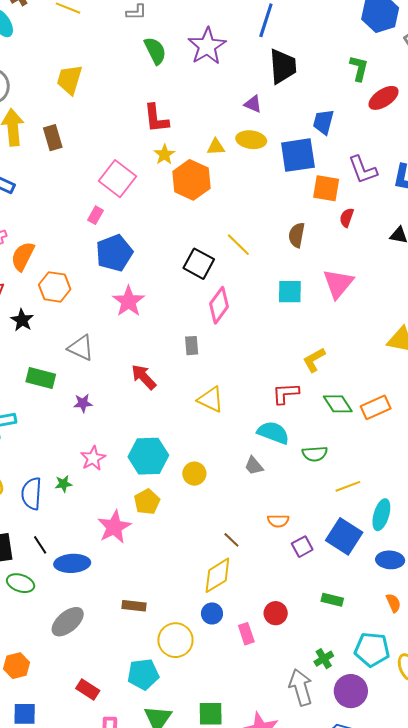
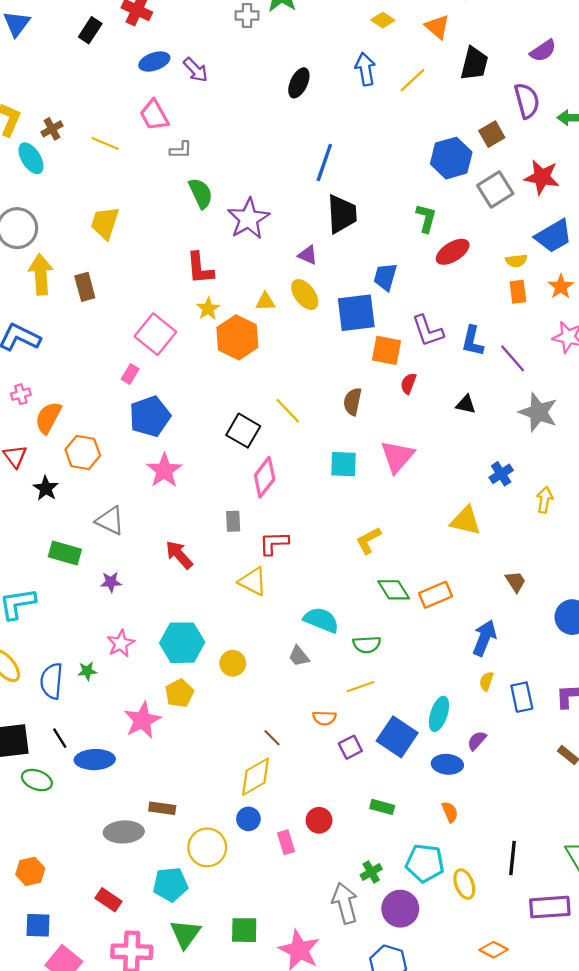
purple star: (207, 46) -> (249, 219), moved
yellow ellipse: (251, 140) -> (305, 295), turned 44
red L-shape: (286, 393) -> (274, 543), moved
yellow line: (348, 486) -> (361, 687), moved
gray ellipse: (68, 622) -> (124, 832), moved, turned 36

